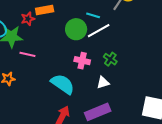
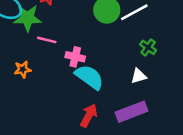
pink cross: (82, 61) -> (75, 57), moved

